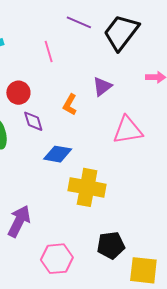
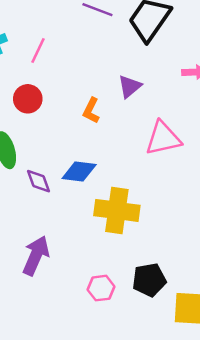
pink line: (49, 52) -> (38, 50), moved, turned 45
purple diamond: (33, 121) -> (39, 181), moved
pink hexagon: (57, 259) -> (101, 288), moved, size x0.7

